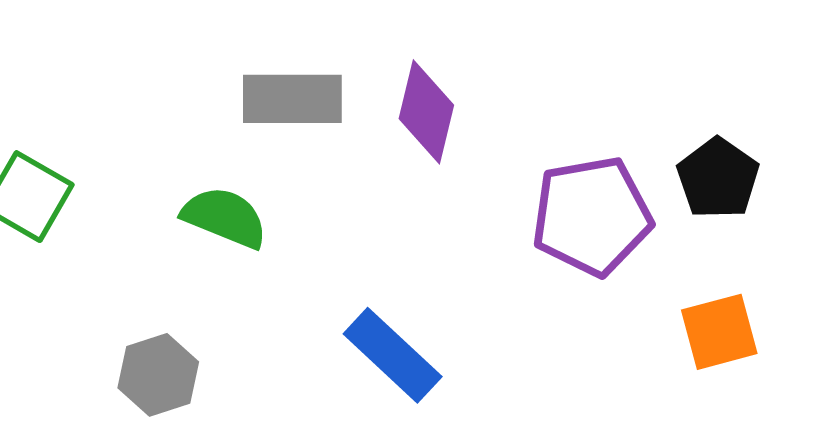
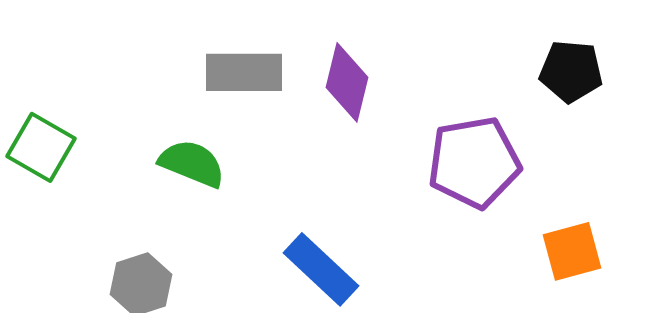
black pentagon: (718, 178) -> (571, 71), moved, turned -30

